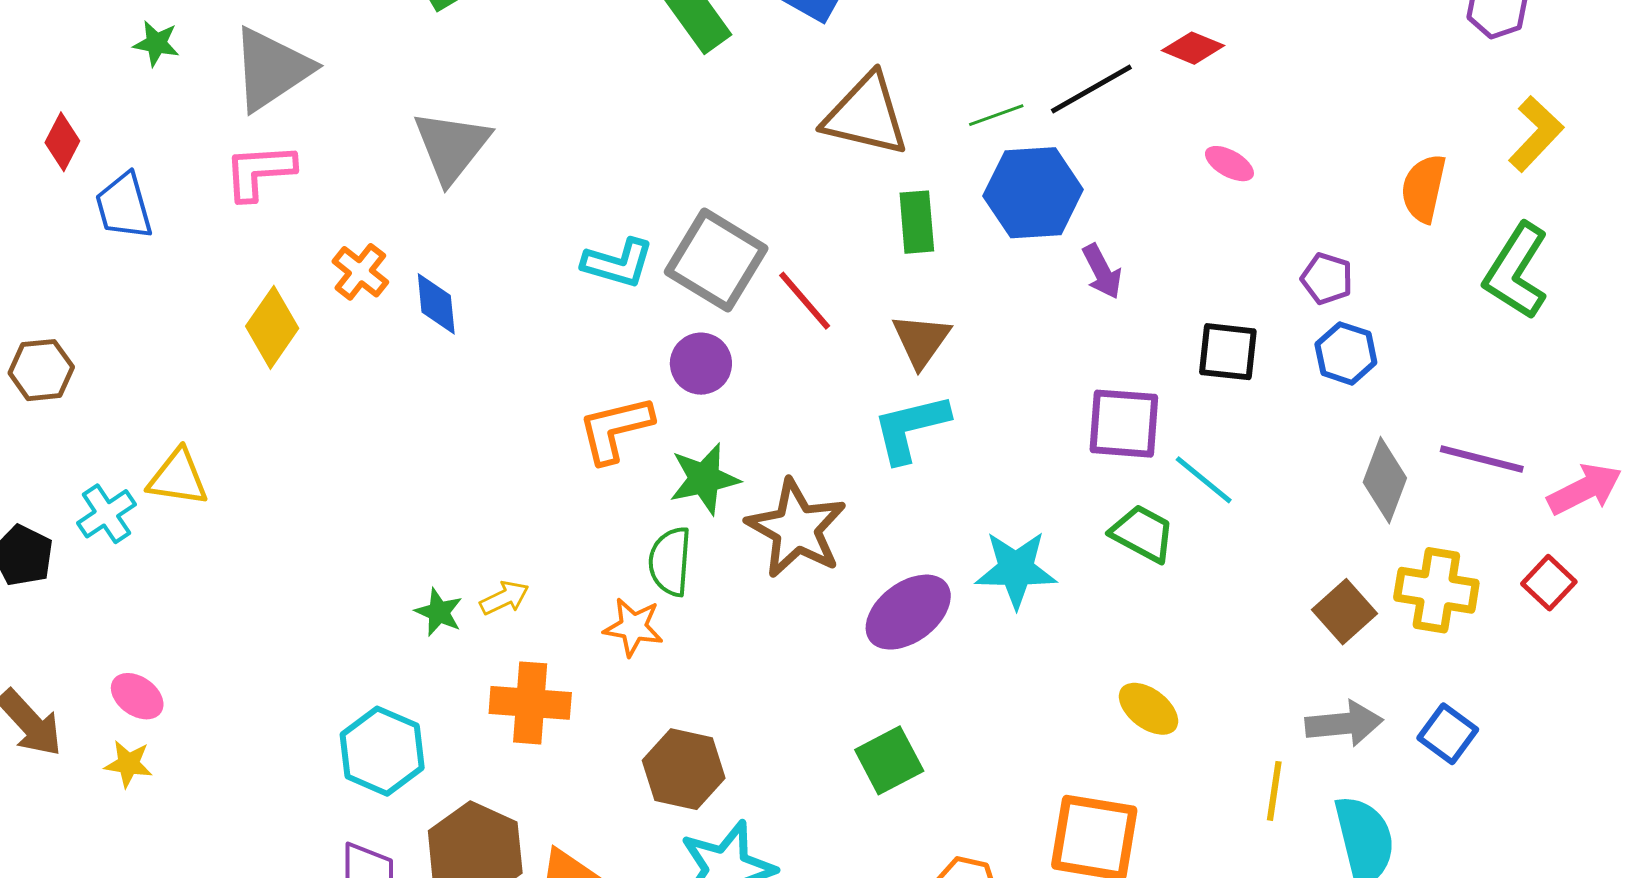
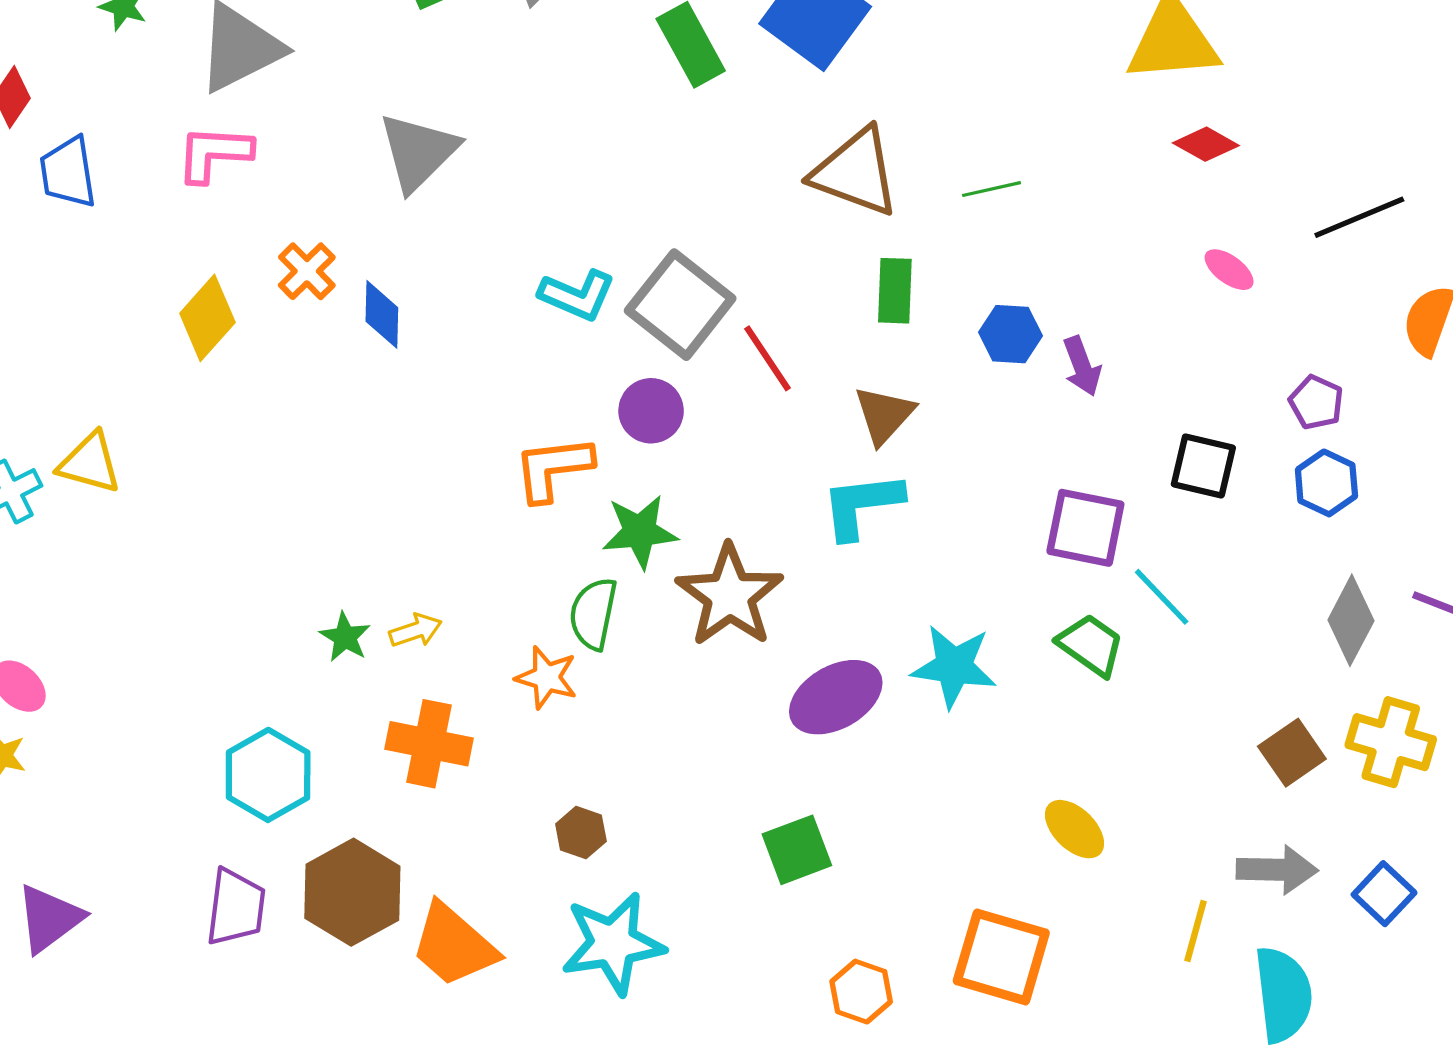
black line: (1091, 89) -> (1359, 217), moved
blue hexagon: (1033, 193) -> (1010, 334), moved, size x0.6
brown hexagon: (684, 769) -> (581, 833), size x0.6

